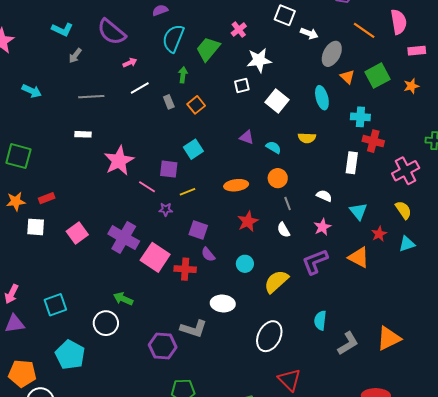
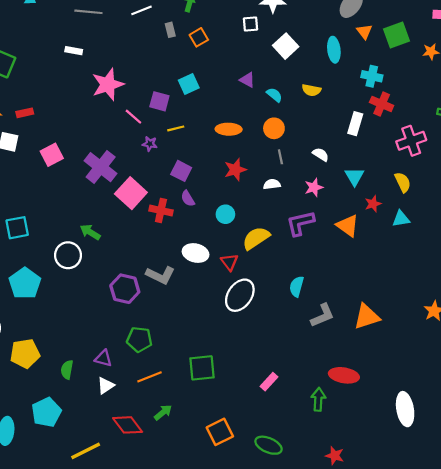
white semicircle: (284, 230) -> (272, 184), turned 105
red triangle: (290, 380) -> (229, 262), moved, size x0.7

